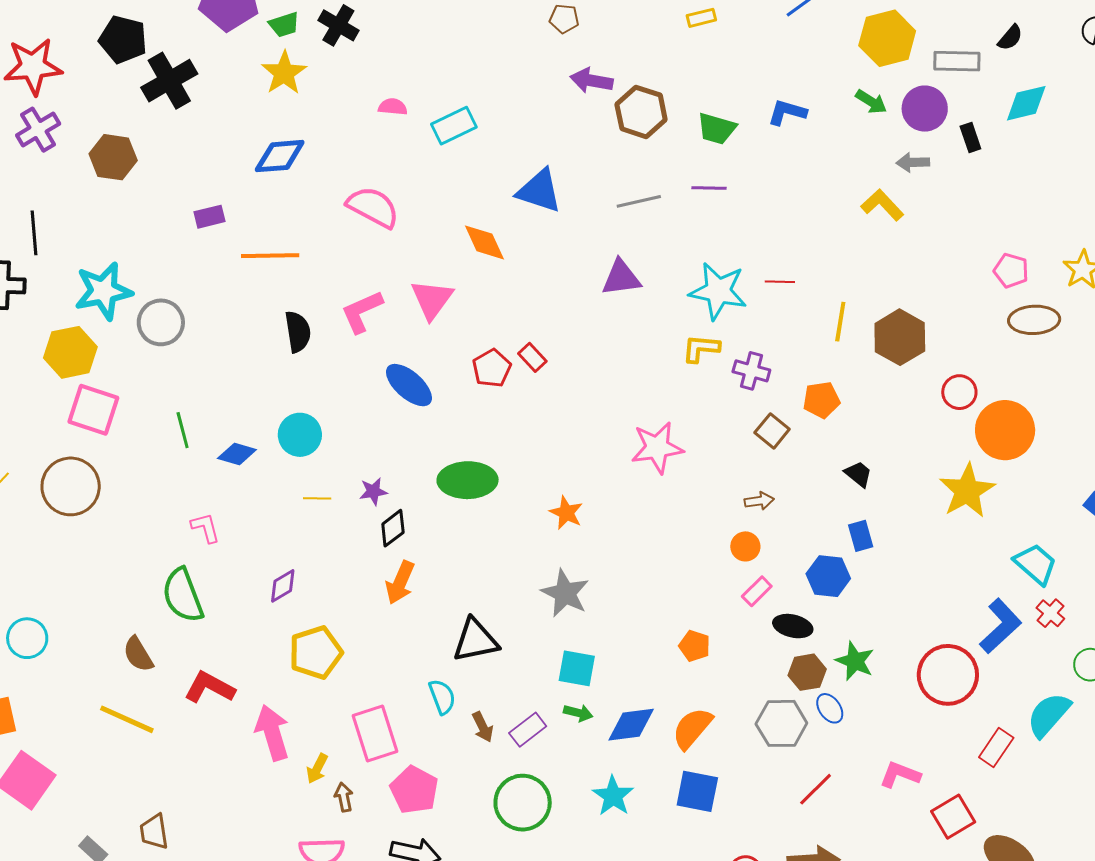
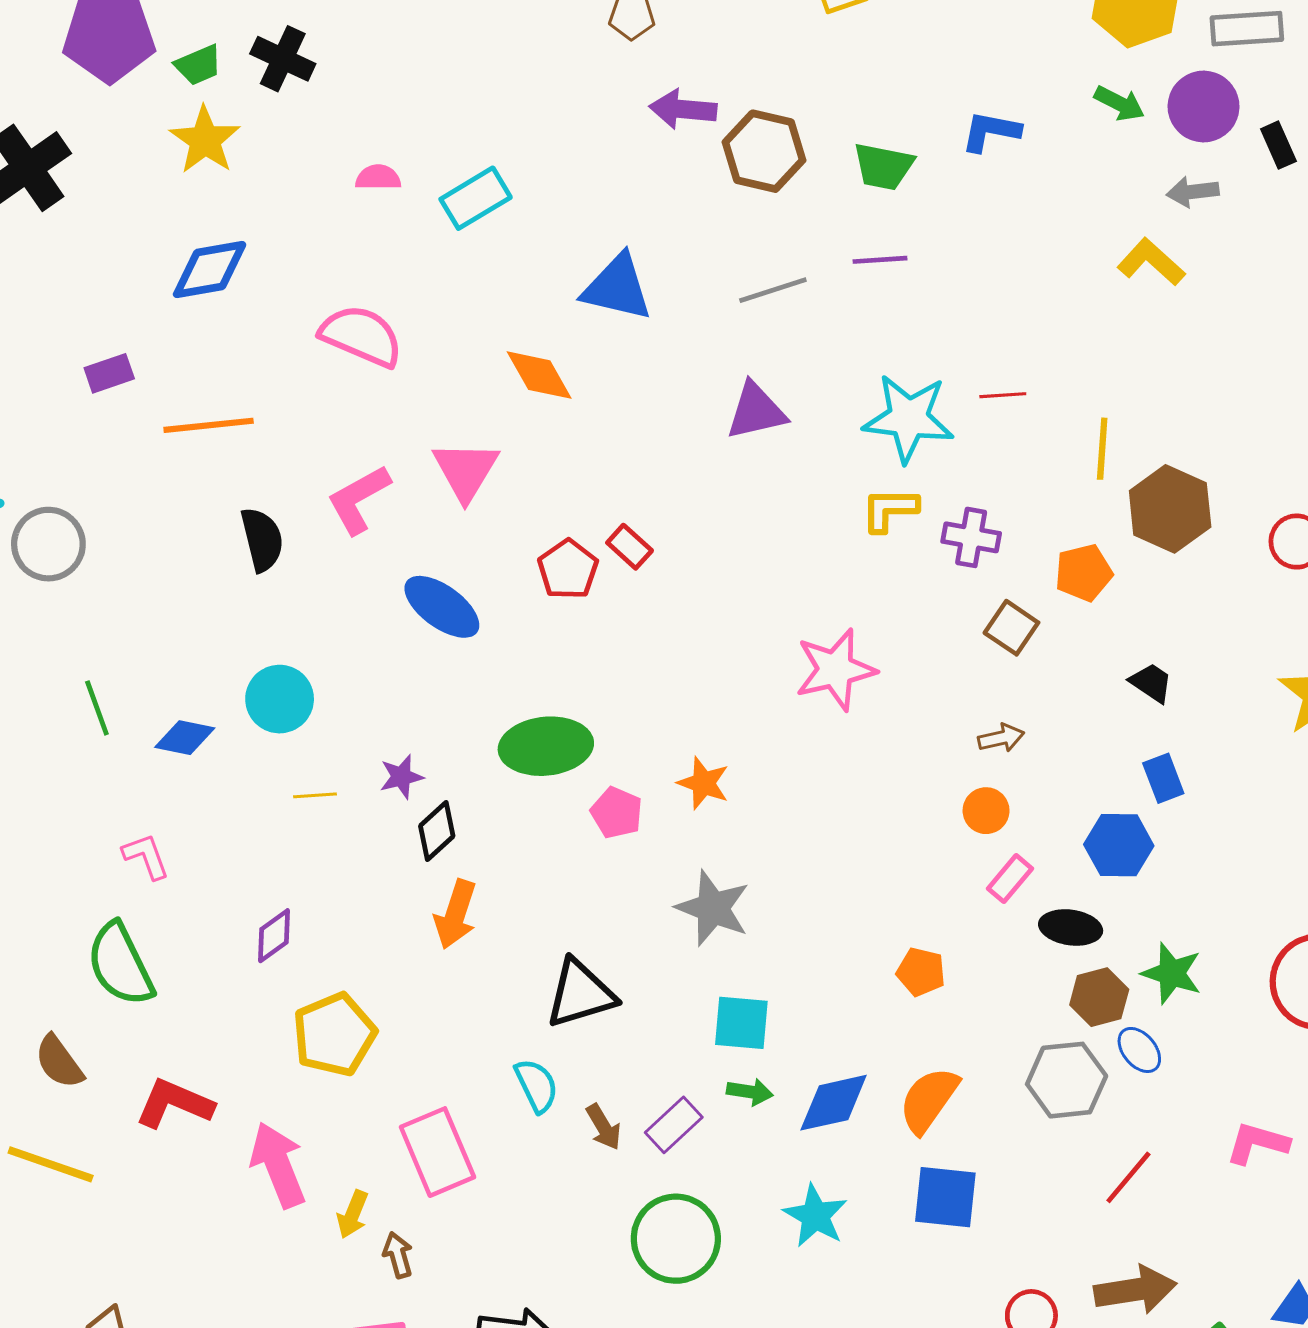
brown hexagon: (900, 337) -> (1170, 509), moved
pink pentagon: (414, 790) -> (617, 813), moved, size x0.7

